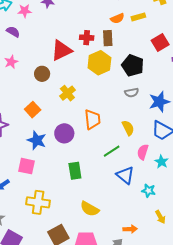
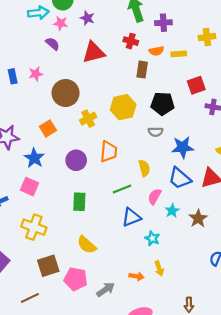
purple semicircle: (13, 32) -> (53, 44), moved
red cross: (87, 38) -> (131, 41), moved
red triangle: (61, 50) -> (94, 52), moved
yellow hexagon: (99, 63) -> (123, 107), moved
black pentagon: (133, 65) -> (162, 104), turned -30
brown circle: (42, 74) -> (66, 93), size x1.6
blue star: (37, 140) -> (34, 158), moved
blue triangle: (125, 175) -> (131, 217), turned 48
orange arrow: (130, 229) -> (137, 276), moved

